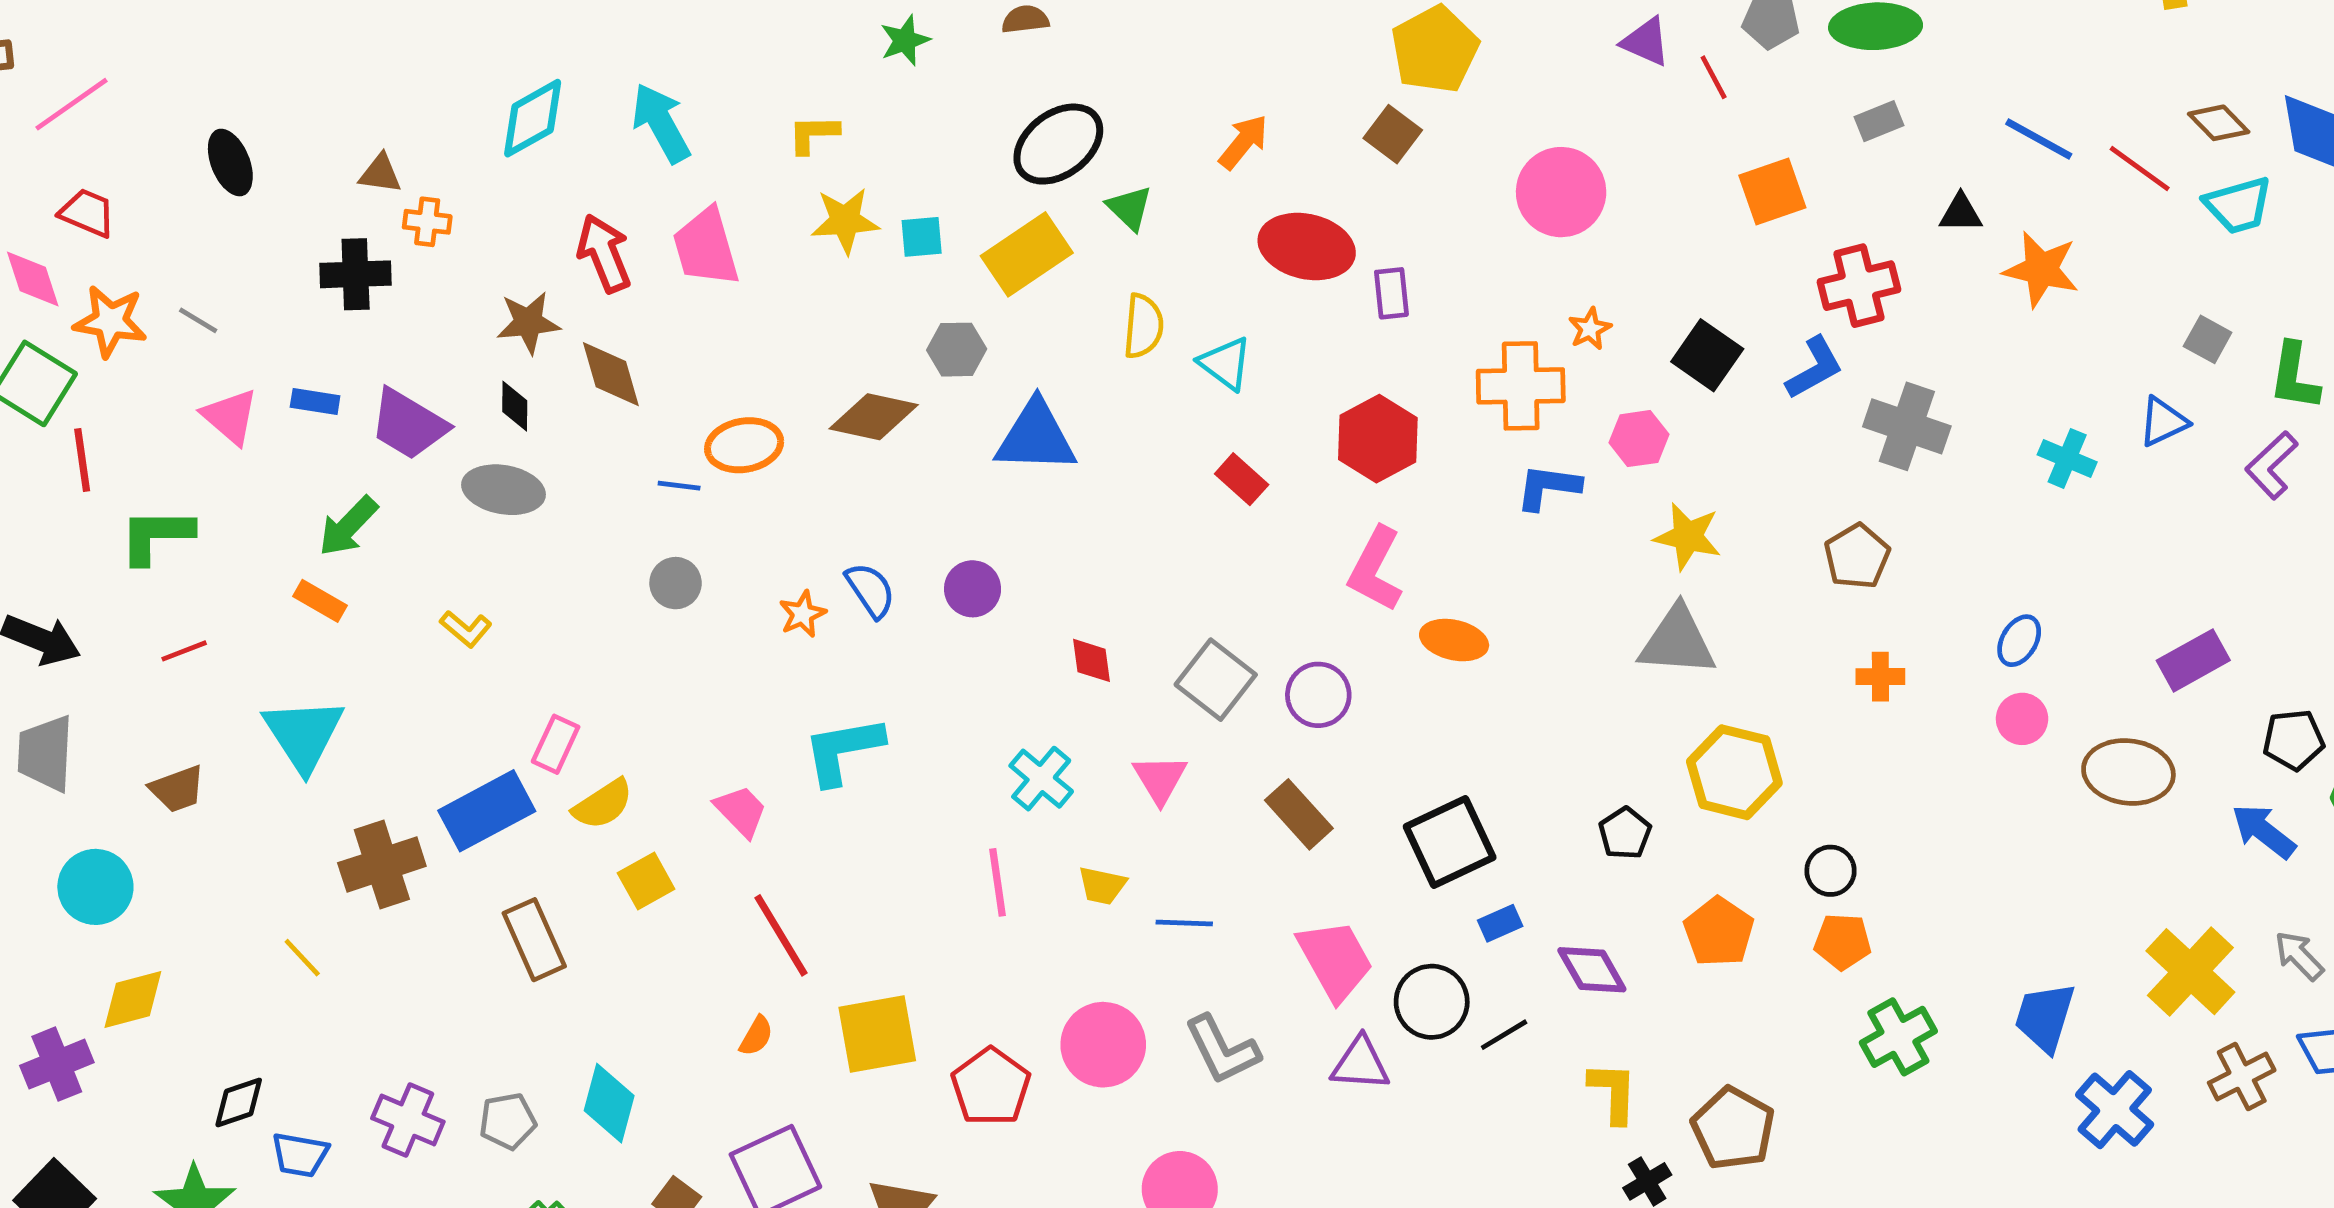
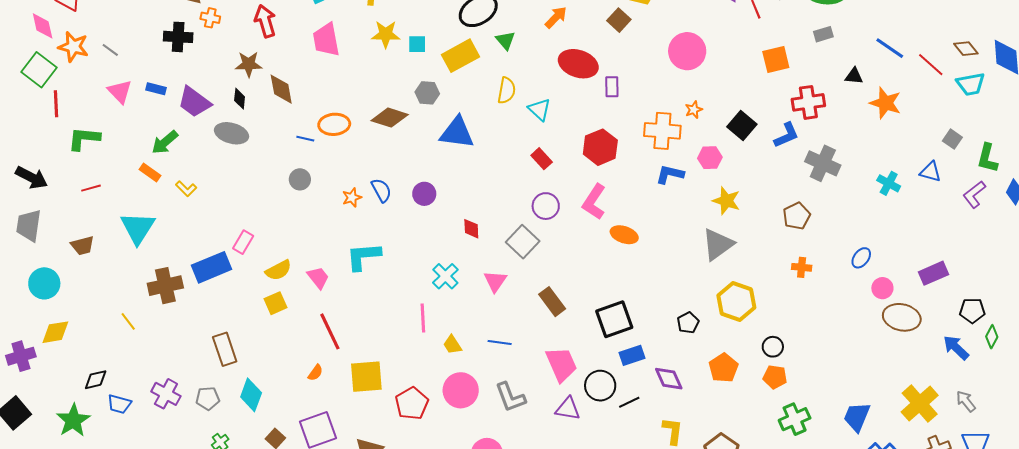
red arrow: (604, 253) -> (265, 21), moved
blue triangle: (2163, 422) -> (930, 172), turned 35
yellow L-shape: (466, 629) -> (186, 189), moved
gray triangle: (1677, 641) -> (718, 244), turned -45
purple circle: (1318, 695) -> (546, 206), moved
pink circle: (2022, 719) -> (882, 288), moved
yellow semicircle: (603, 804) -> (278, 270), moved
yellow trapezoid: (1102, 886) -> (452, 345), moved, turned 40
blue rectangle: (1500, 923) -> (632, 355), size x1.4
brown rectangle: (534, 940) -> (225, 349), moved

